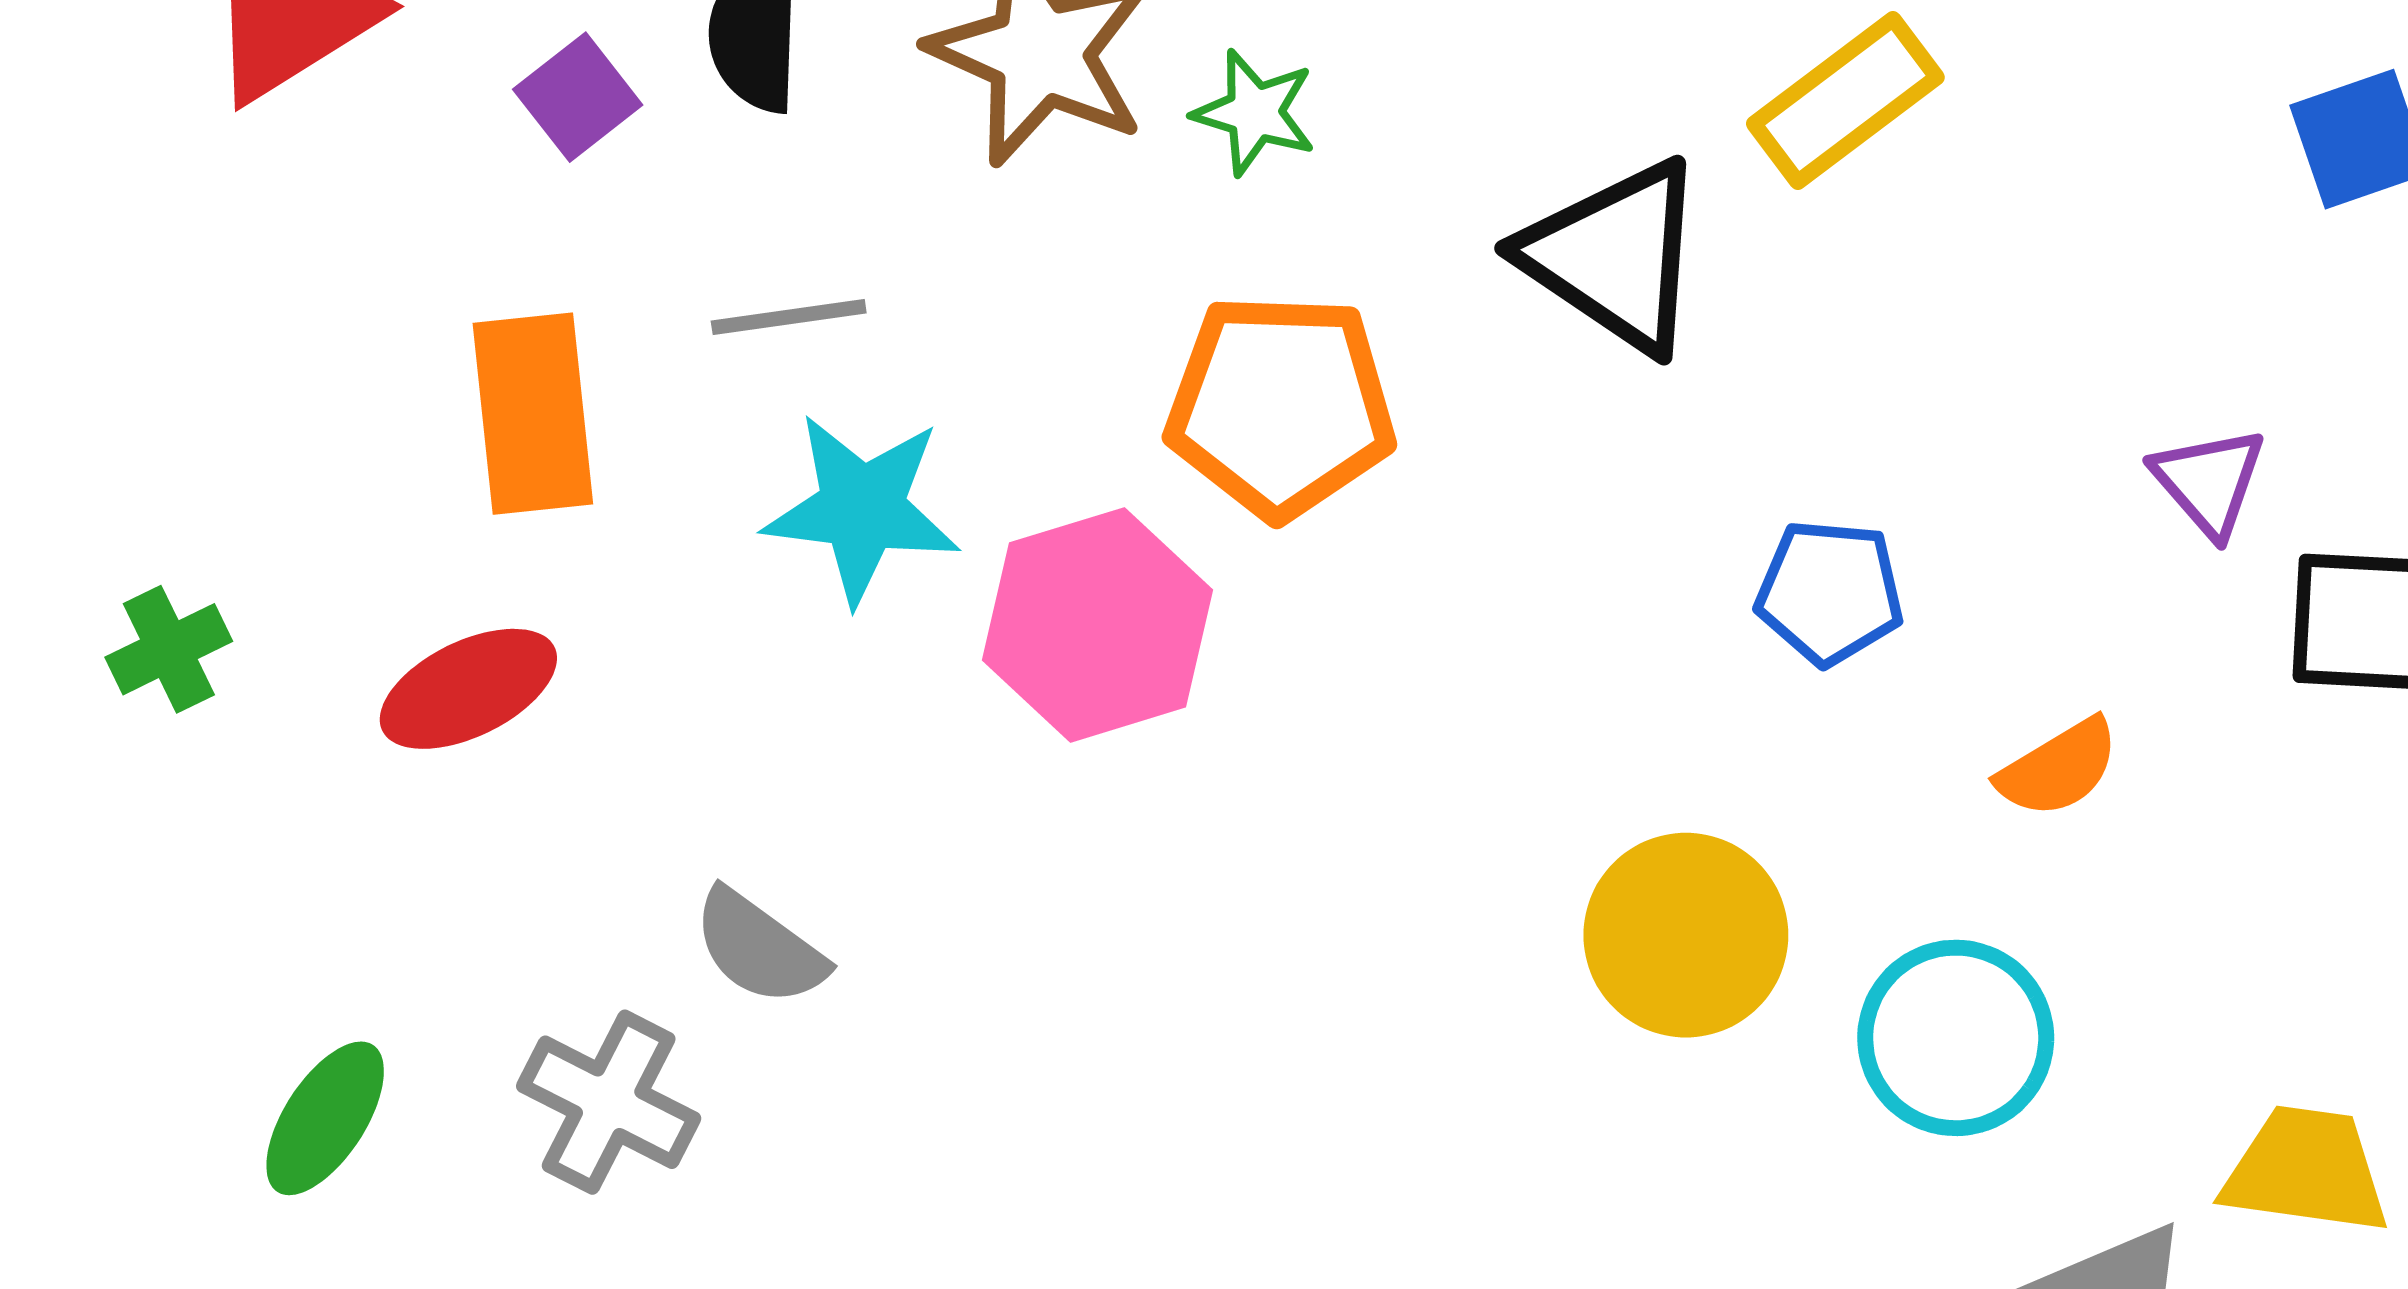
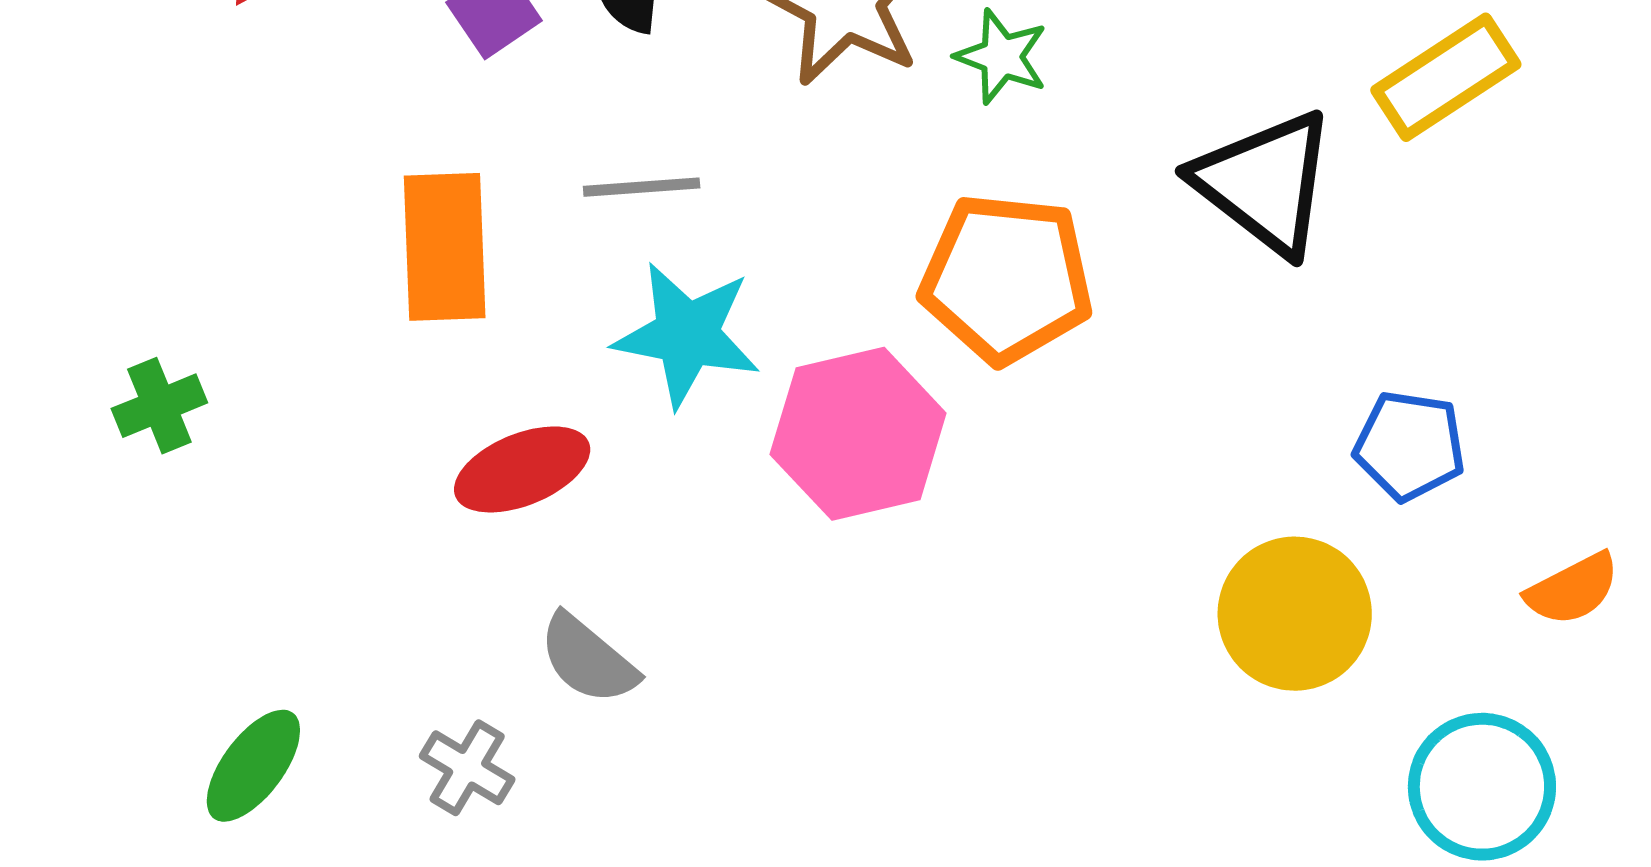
red ellipse: (468, 689) -> (522, 469), moved
yellow circle: (1686, 935) -> (1295, 614), moved
gray cross: (609, 1102) -> (467, 768), size x0.7

